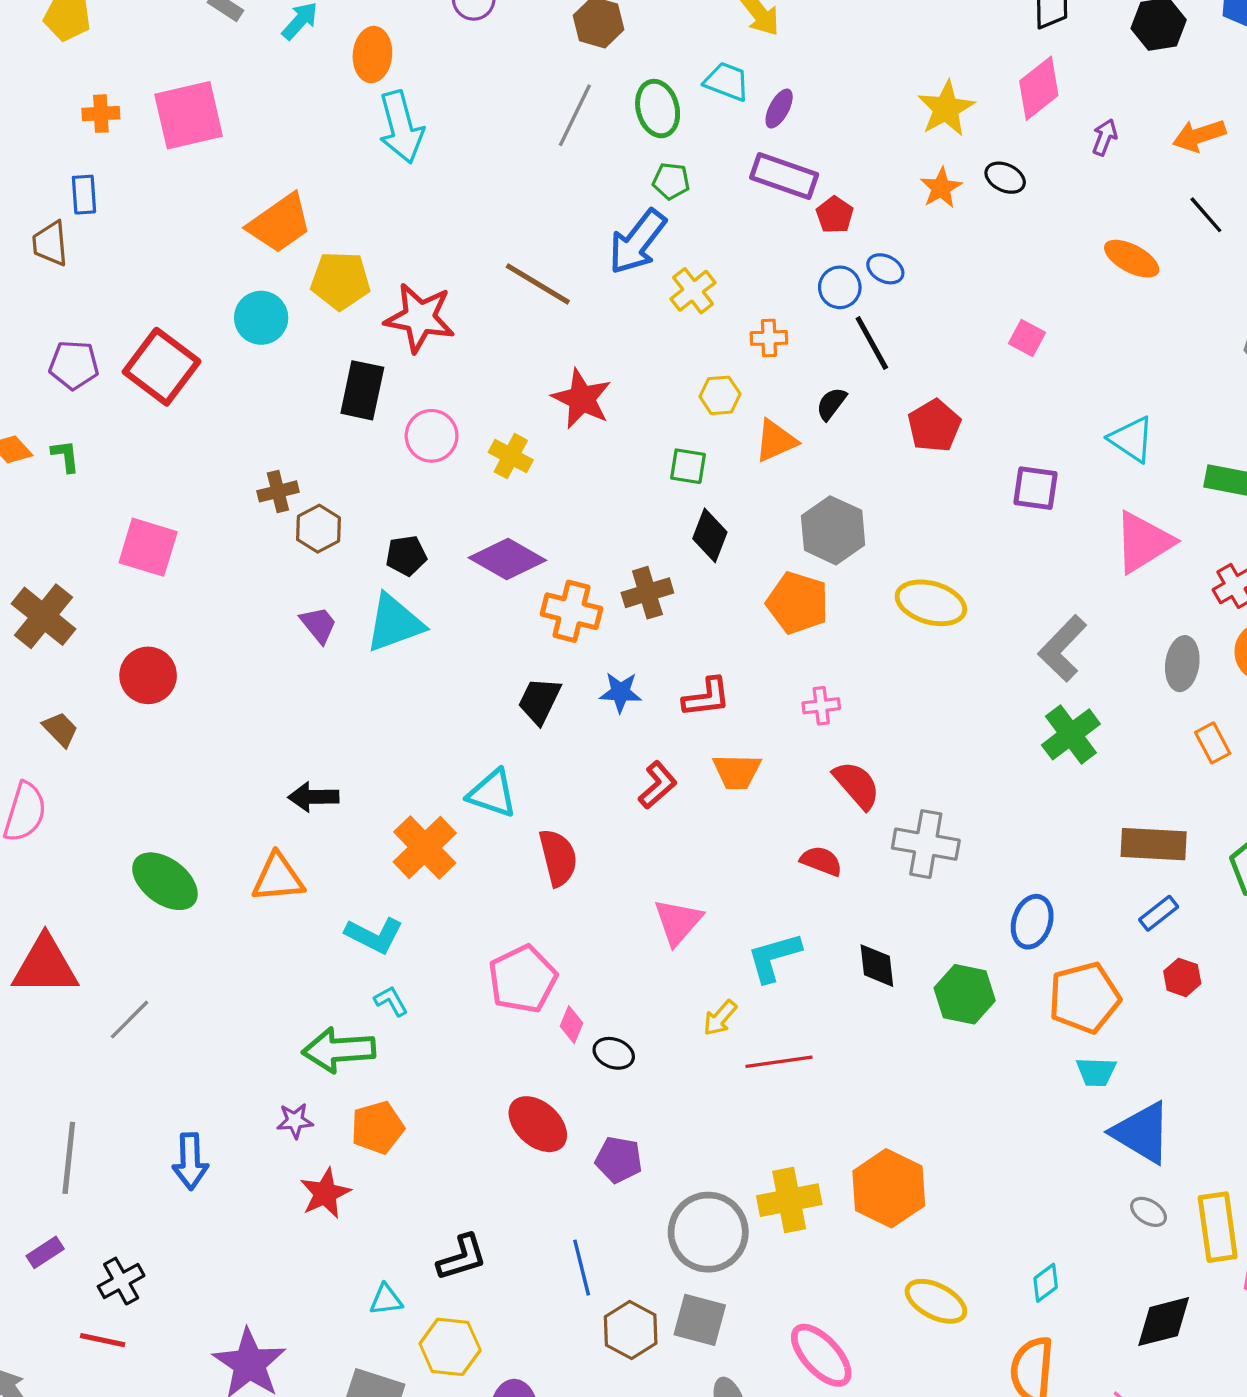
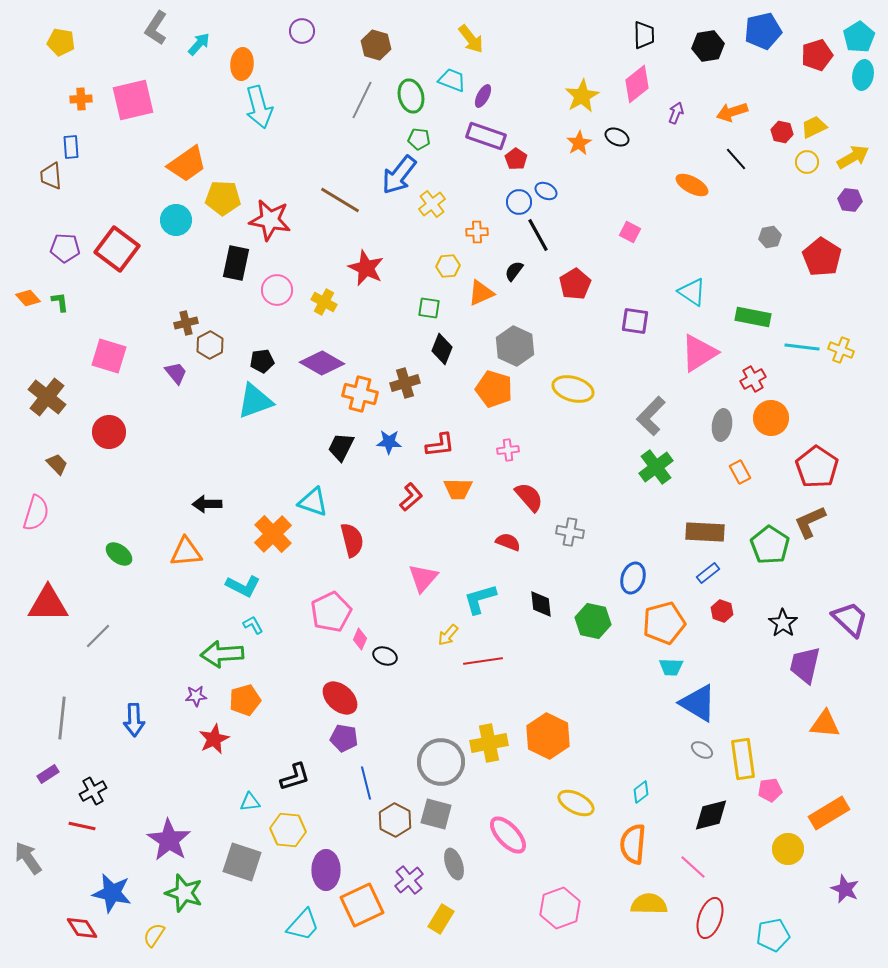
purple trapezoid: (318, 625) -> (176, 373), moved
gray cross: (926, 844) -> (570, 532), size x0.7
green ellipse: (165, 881) -> (119, 554), size x0.7
purple pentagon: (619, 1160) -> (344, 738), moved

